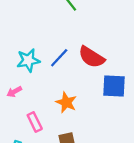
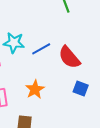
blue square: (114, 86) -> (81, 88), size x0.7

